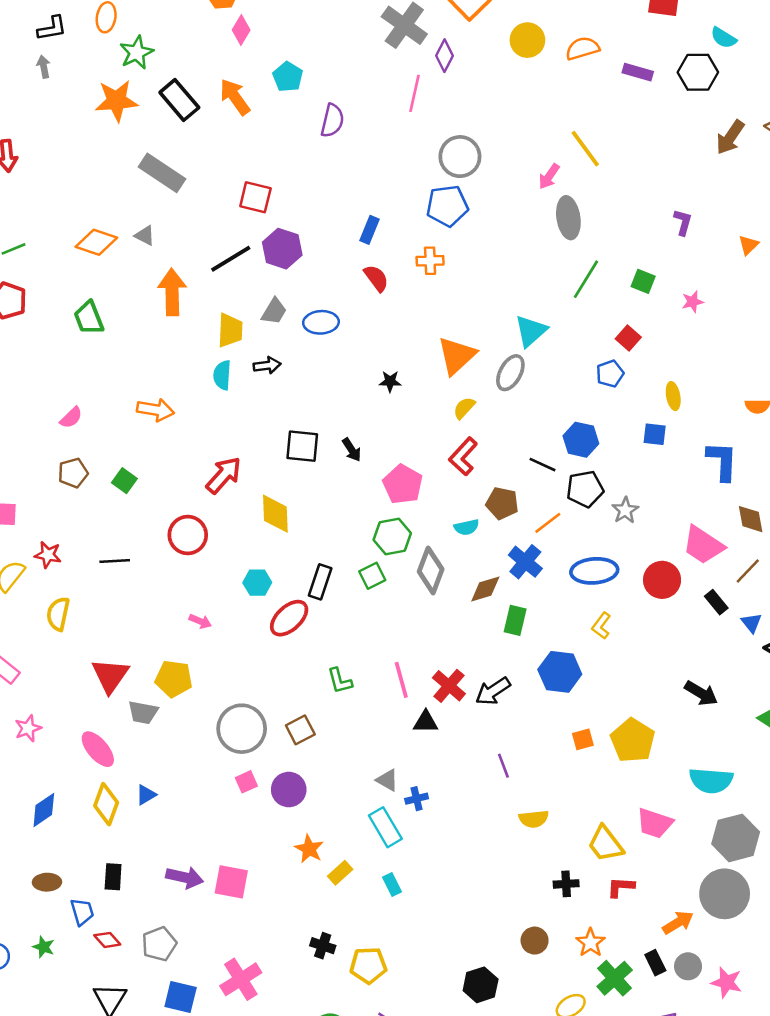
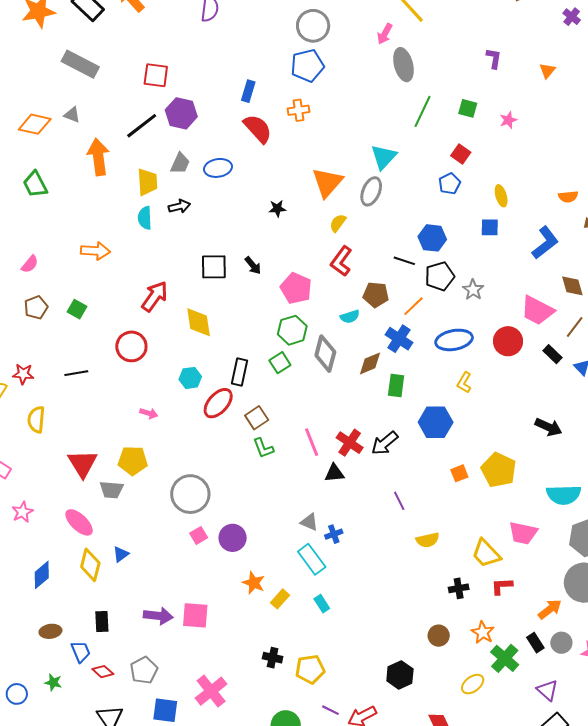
red semicircle: (376, 278) -> (258, 129), size x1.4
blue L-shape: (722, 461) -> (545, 243), turned 56
brown square: (300, 730) -> (257, 418), moved

